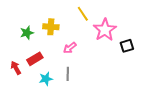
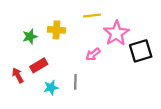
yellow line: (83, 14) -> (92, 16), turned -63
black square: (127, 46) -> (141, 51), size x1.5
pink arrow: (70, 48) -> (93, 54), moved

